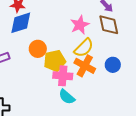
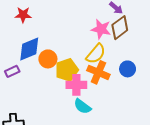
blue diamond: (21, 23) -> (29, 49), moved
pink star: (80, 25) -> (101, 29), moved, turned -30
brown diamond: (109, 25) -> (120, 28), turned 70

